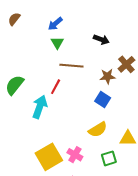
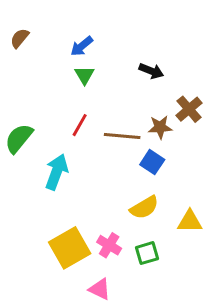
brown line: (71, 66) -> (122, 136), moved
red line: (56, 87) -> (80, 125), moved
green square: (109, 158) -> (147, 253), moved

